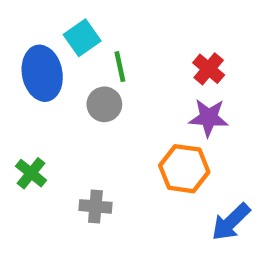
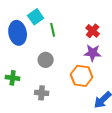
gray circle: (104, 104) -> (46, 60), moved
green cross: (31, 173) -> (13, 78), turned -32

